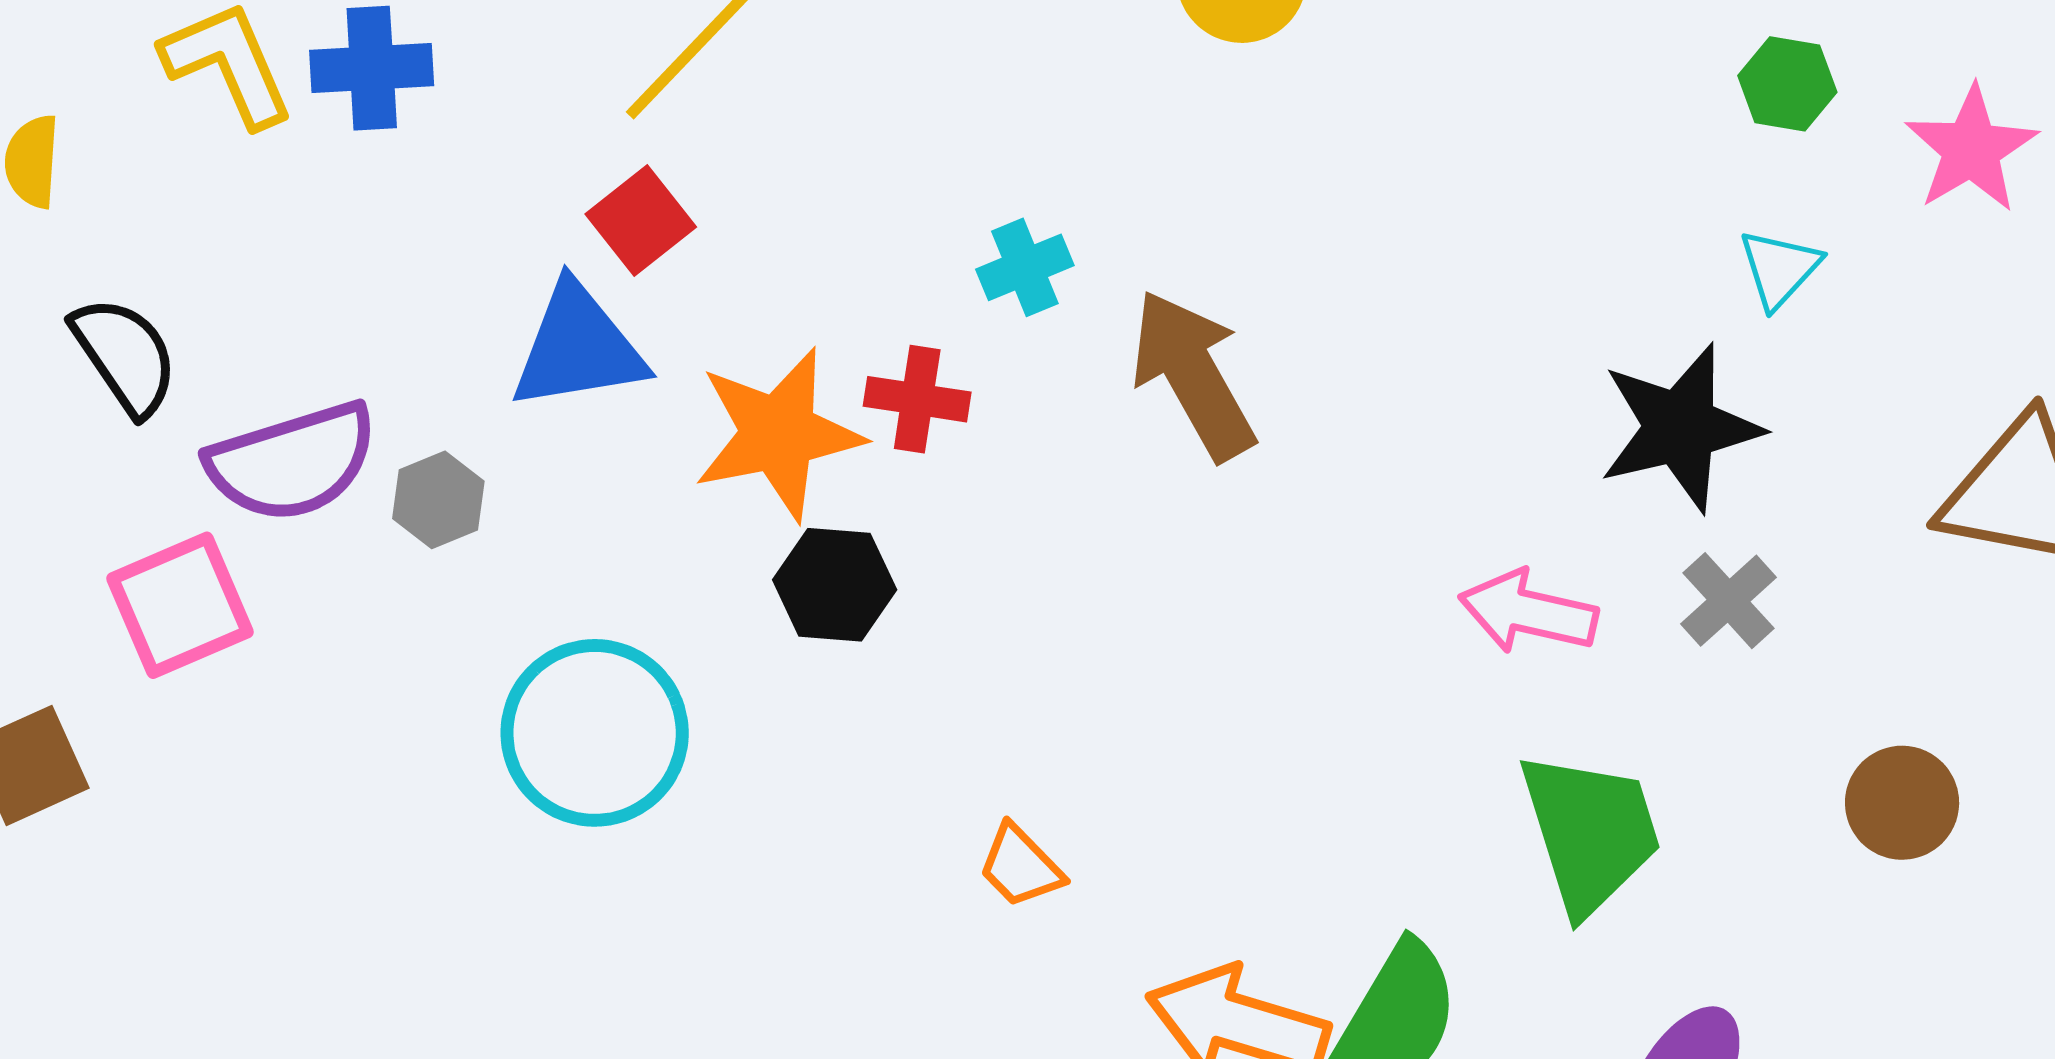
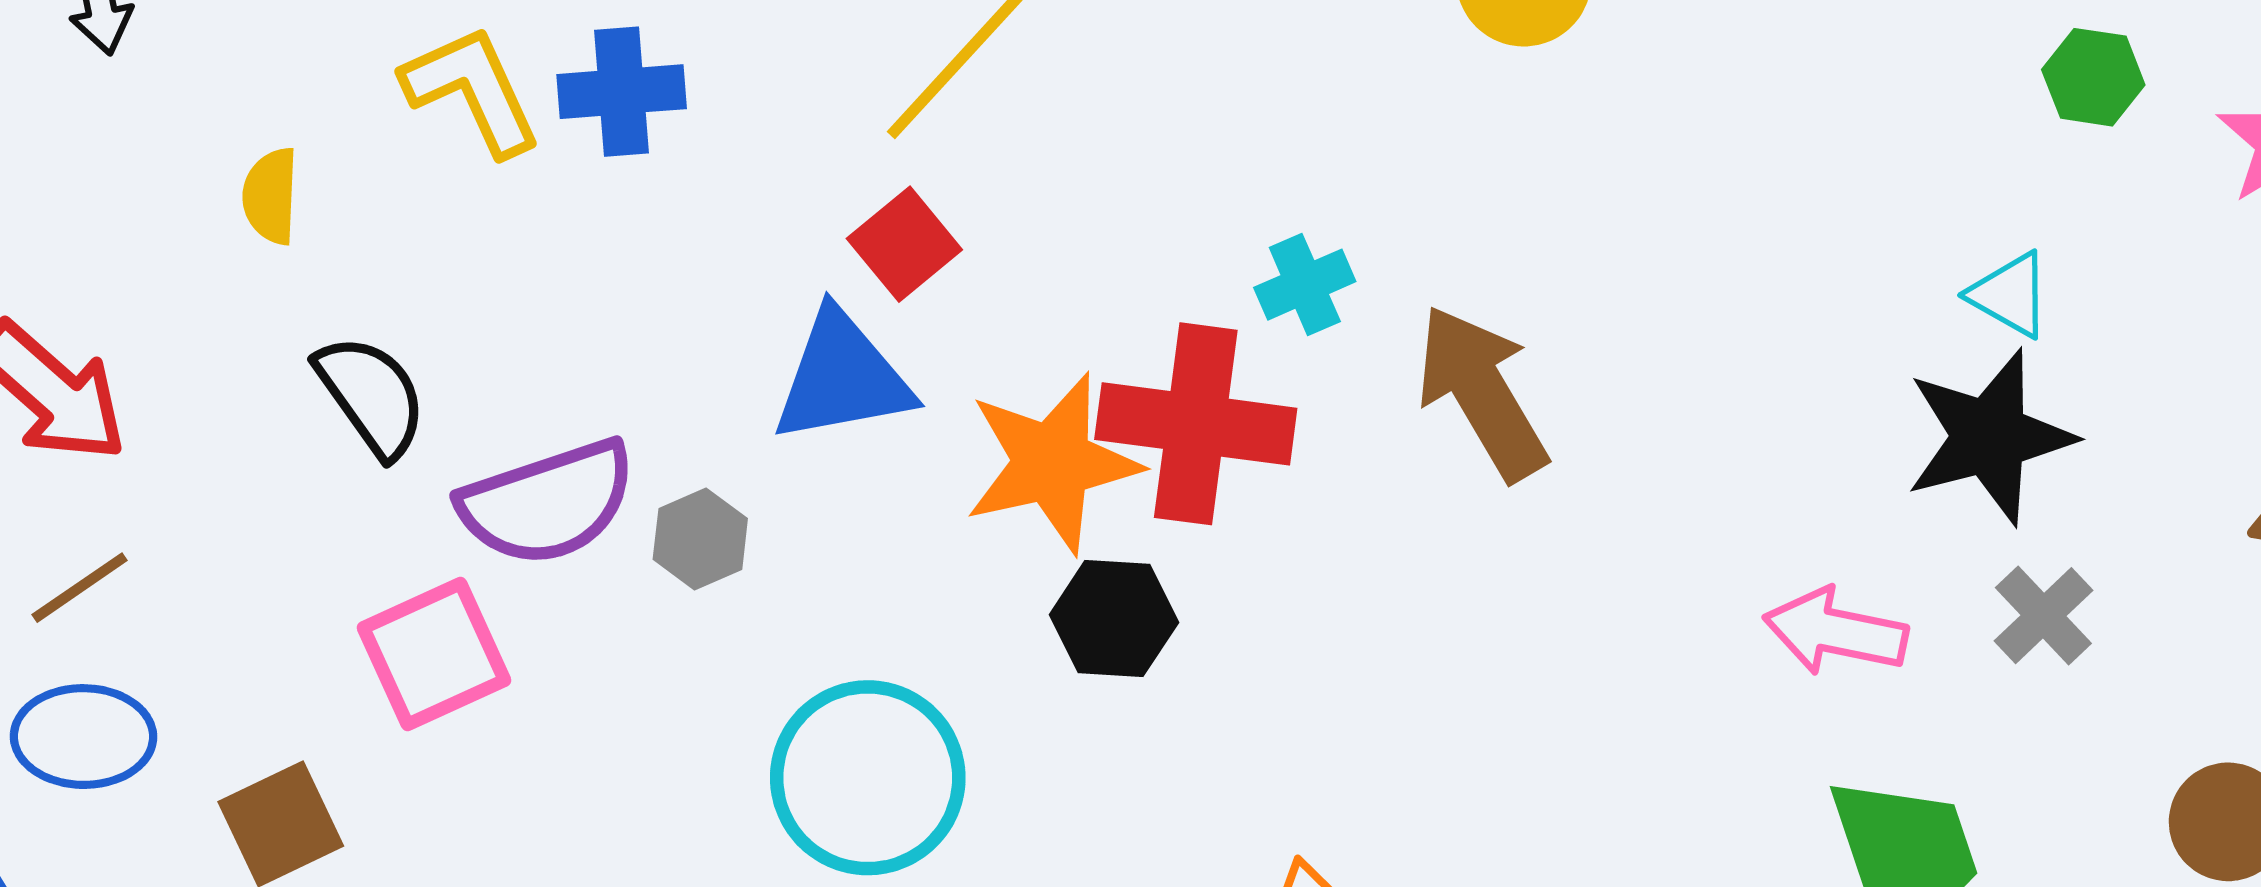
cyan triangle: (1780, 269) -> (2010, 295), moved, turned -42
red cross: (917, 399) -> (1196, 424), size x1.8

